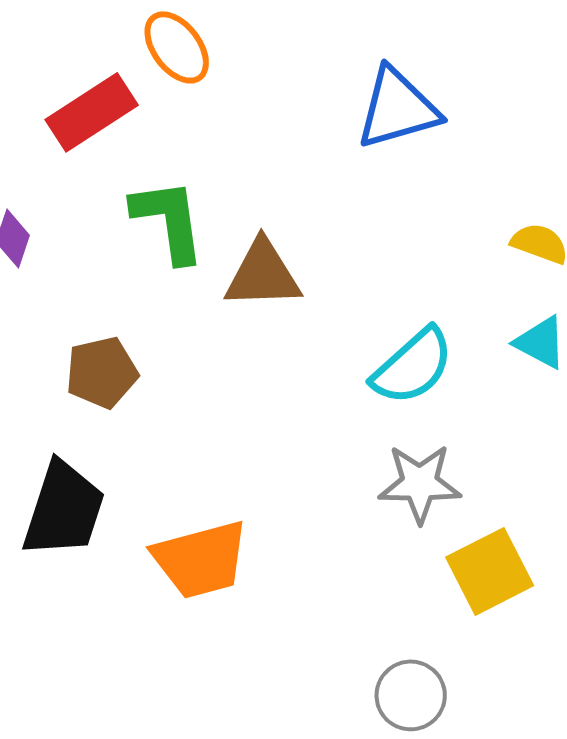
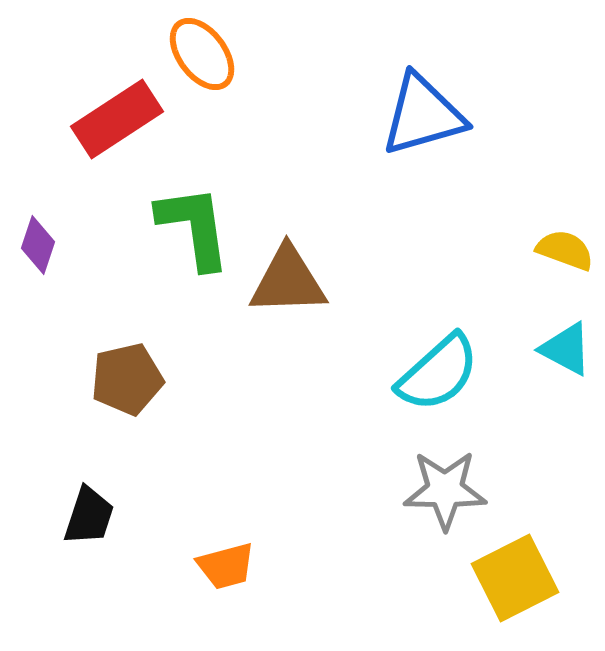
black trapezoid: (64, 509) -> (89, 516), size x0.6
orange trapezoid: (201, 559) -> (226, 566), size x0.6

